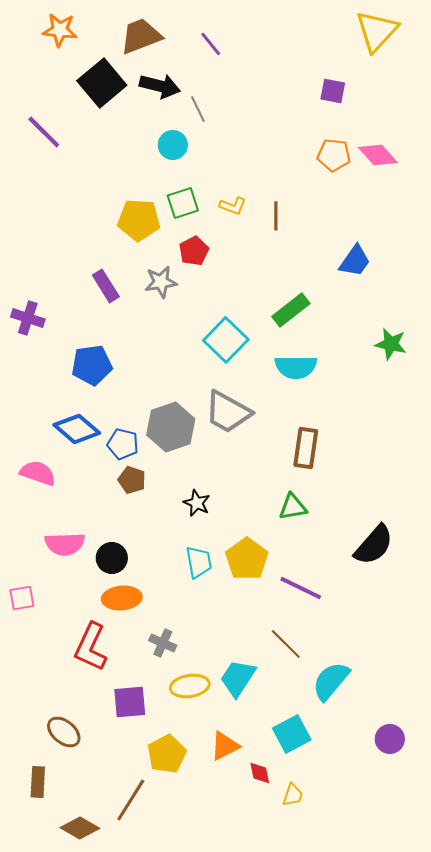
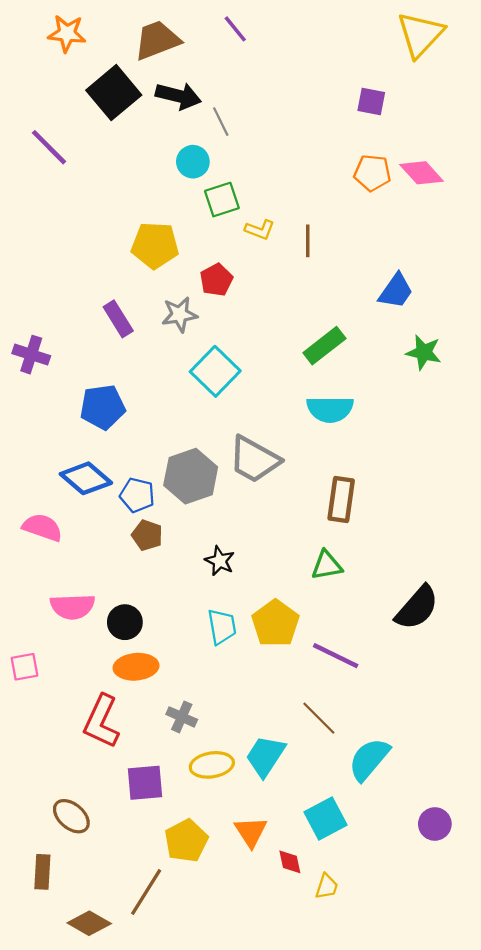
purple line: (211, 44) -> (235, 29), moved
green square: (183, 203) -> (222, 200), moved
cyan square: (226, 340) -> (215, 371), moved
green star: (391, 344) -> (424, 352), moved
orange triangle: (225, 746) -> (251, 832), turned -36

